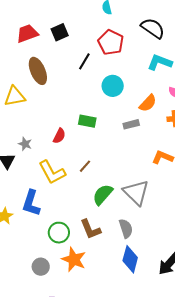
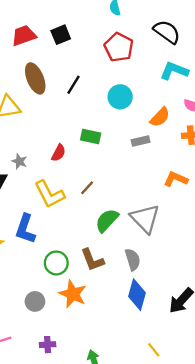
black line: (84, 61) -> (73, 85), moved

